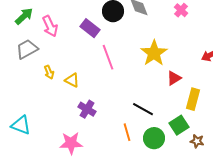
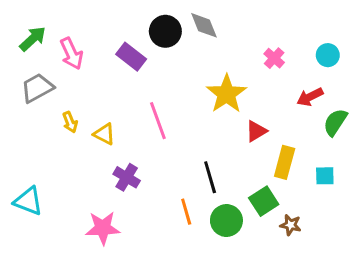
pink cross: (181, 10) -> (274, 58), moved
pink line: (108, 57) -> (158, 121), moved
black line: (143, 109) -> (210, 177), turned 45

